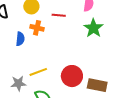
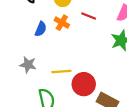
yellow line: (38, 72) -> (61, 71), moved
gray star: (18, 83) -> (28, 65), moved

